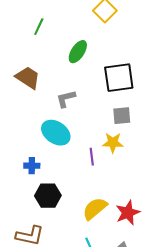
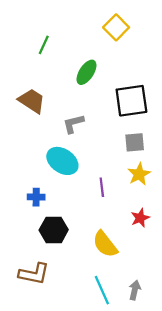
yellow star: (113, 143) -> (139, 174), moved, turned -30
yellow semicircle: (95, 209) -> (105, 244), turned -88
red star: (128, 213) -> (140, 218), moved, size x0.7

